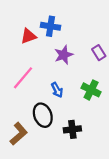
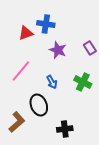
purple star: (64, 55) -> (58, 50), turned -30
black cross: (72, 129) -> (65, 129), moved

